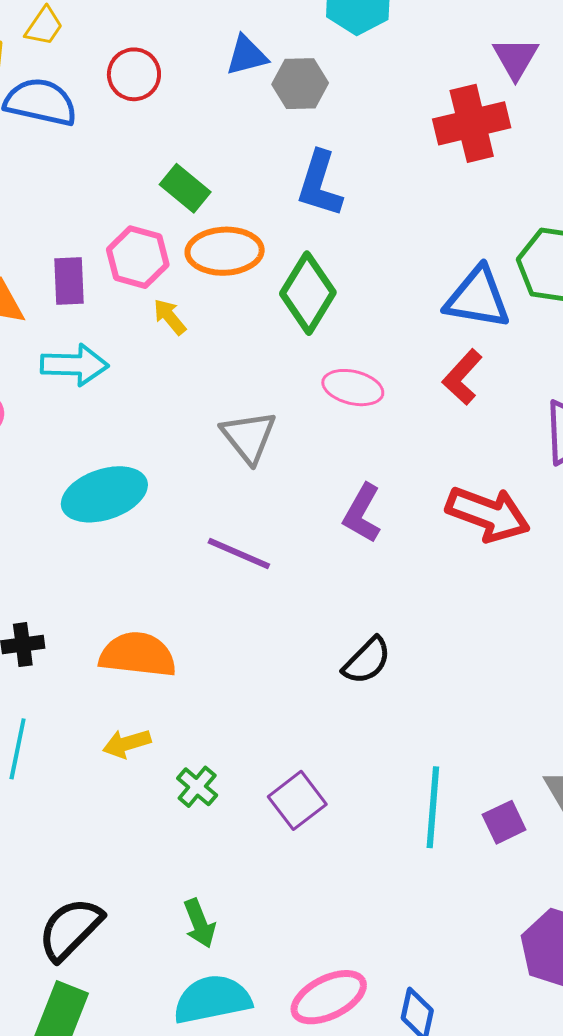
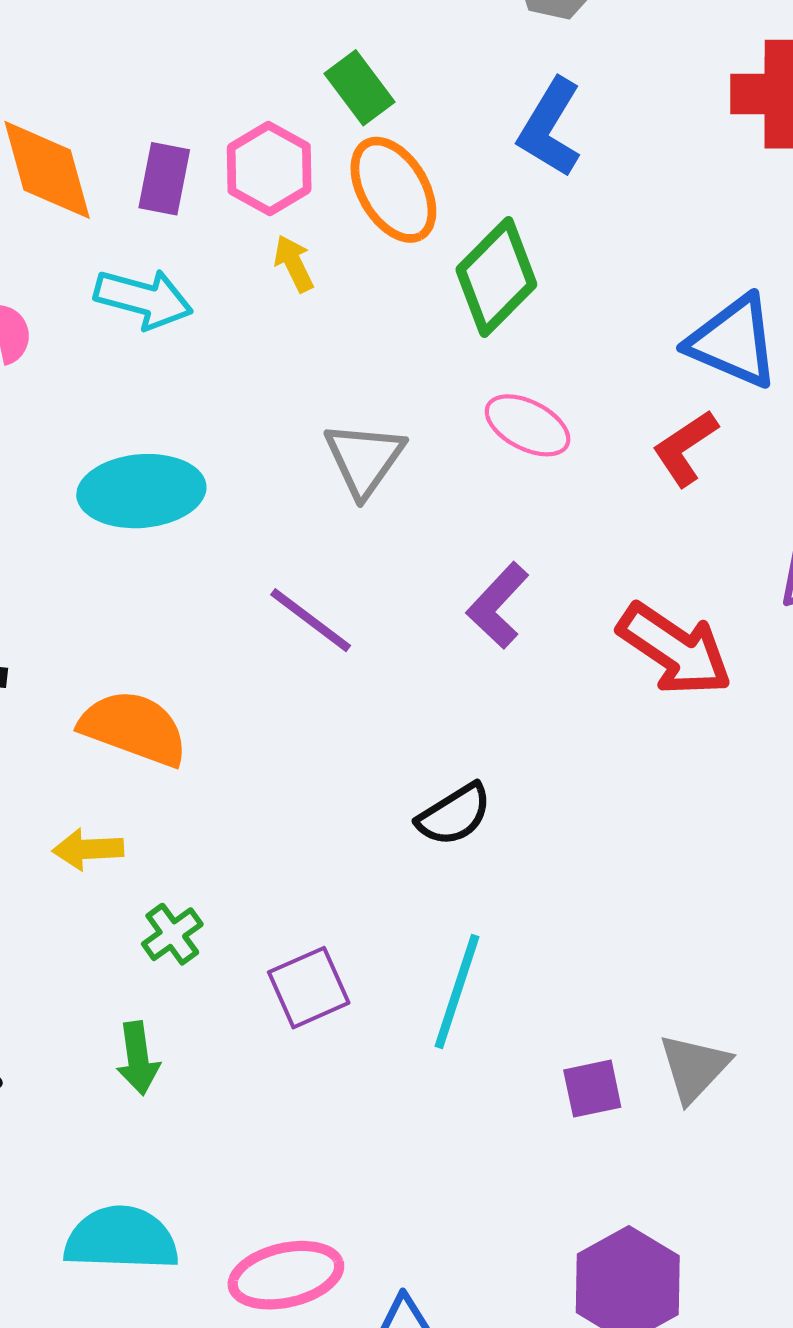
orange ellipse: (225, 251) -> (393, 190), turned 48
cyan line: (433, 807) -> (457, 991), moved
green arrow: (200, 923) -> (138, 1058), moved

